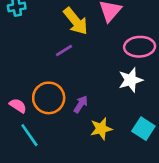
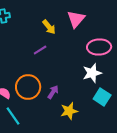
yellow arrow: (76, 21) -> (49, 27), size x0.7
cyan square: (143, 129) -> (102, 97), moved

